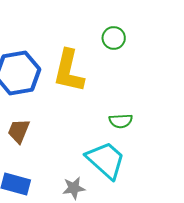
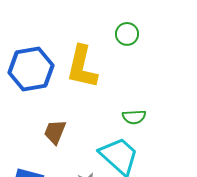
brown trapezoid: (19, 131) -> (55, 132), moved

